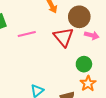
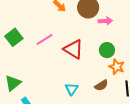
red triangle: (64, 37) -> (73, 49), moved

